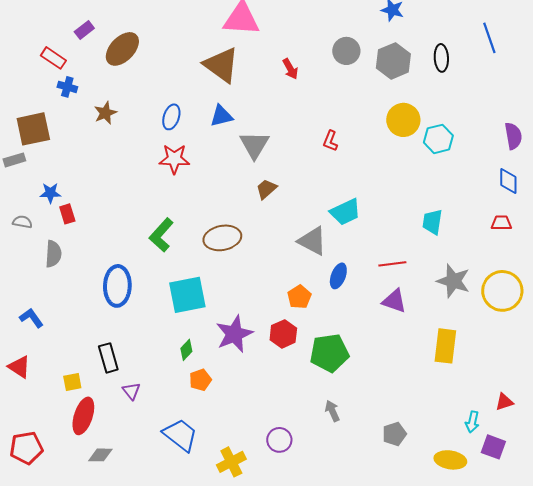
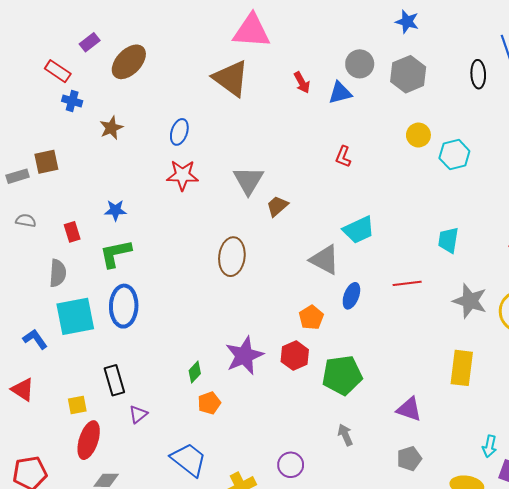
black ellipse: (441, 58) -> (478, 74), moved
blue triangle: (221, 116) -> (340, 93), moved
yellow circle: (403, 120) -> (418, 135), size x0.7
brown square: (33, 129) -> (46, 162), moved, size x0.7
gray triangle: (254, 145) -> (248, 180), moved
blue star: (50, 193) -> (115, 210), moved
gray semicircle: (22, 222) -> (26, 221), moved
green L-shape: (161, 235) -> (115, 254), moved, turned 36
brown ellipse: (222, 238) -> (232, 257), turned -72
cyan square: (187, 295) -> (75, 316), moved
purple triangle: (394, 301) -> (409, 409), moved
purple triangle: (131, 391) -> (138, 414), turned 30

